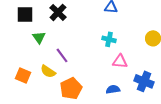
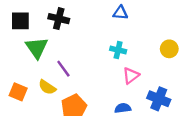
black cross: (58, 12) -> (59, 19), turned -30
green triangle: (39, 37) -> (37, 48), size x1.5
pink triangle: (120, 61) -> (131, 76), turned -42

